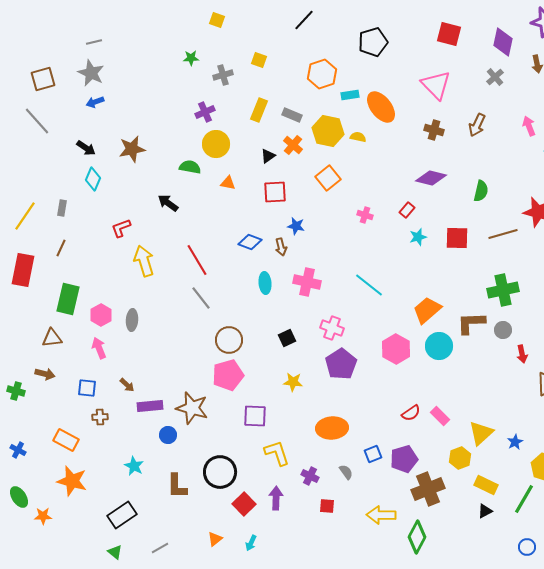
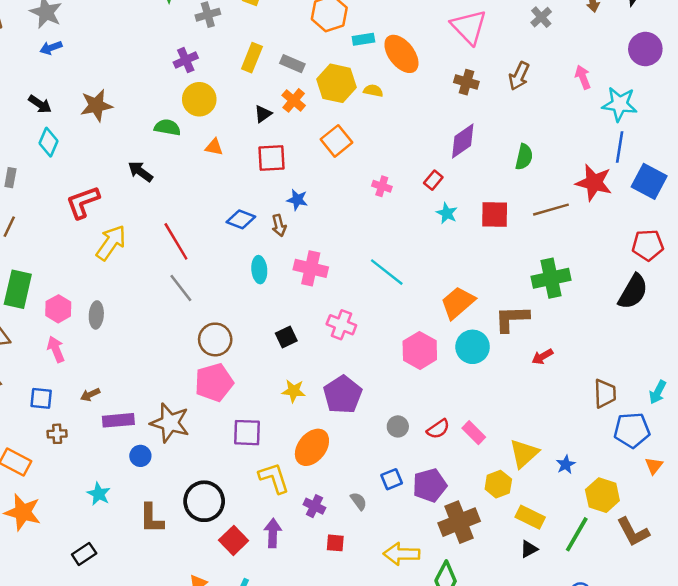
purple diamond: (431, 178) -> (463, 141), turned -48
red L-shape: (121, 228) -> (83, 202), size x1.4
cyan star: (418, 237) -> (447, 213), turned -30
yellow arrow: (144, 261) -> (111, 243), turned 52
gray circle: (503, 330) -> (398, 426), moved
red arrow: (522, 354) -> (542, 357), moved, turned 72
purple pentagon: (341, 364) -> (343, 395), moved
brown arrow: (127, 385) -> (90, 395), turned 112
orange ellipse: (332, 428) -> (312, 447), moved, turned -48
black rectangle: (122, 515) -> (84, 554), size x0.7

